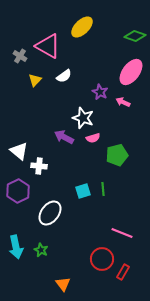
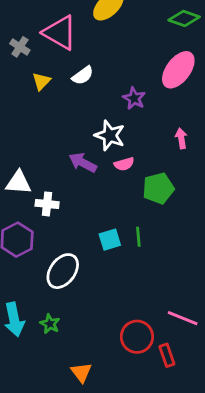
pink arrow: (123, 102) -> (181, 138), moved, turned 56
white triangle: (19, 151) -> (18, 183), turned -36
pink line: (122, 233) -> (183, 318), moved
red rectangle: (123, 272) -> (167, 355), turned -49

